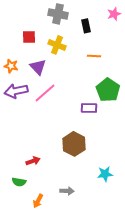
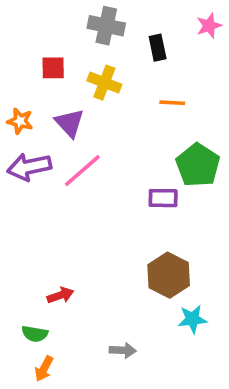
brown hexagon: (74, 144) -> (169, 275), moved
orange arrow: (38, 201) -> (44, 369), moved

